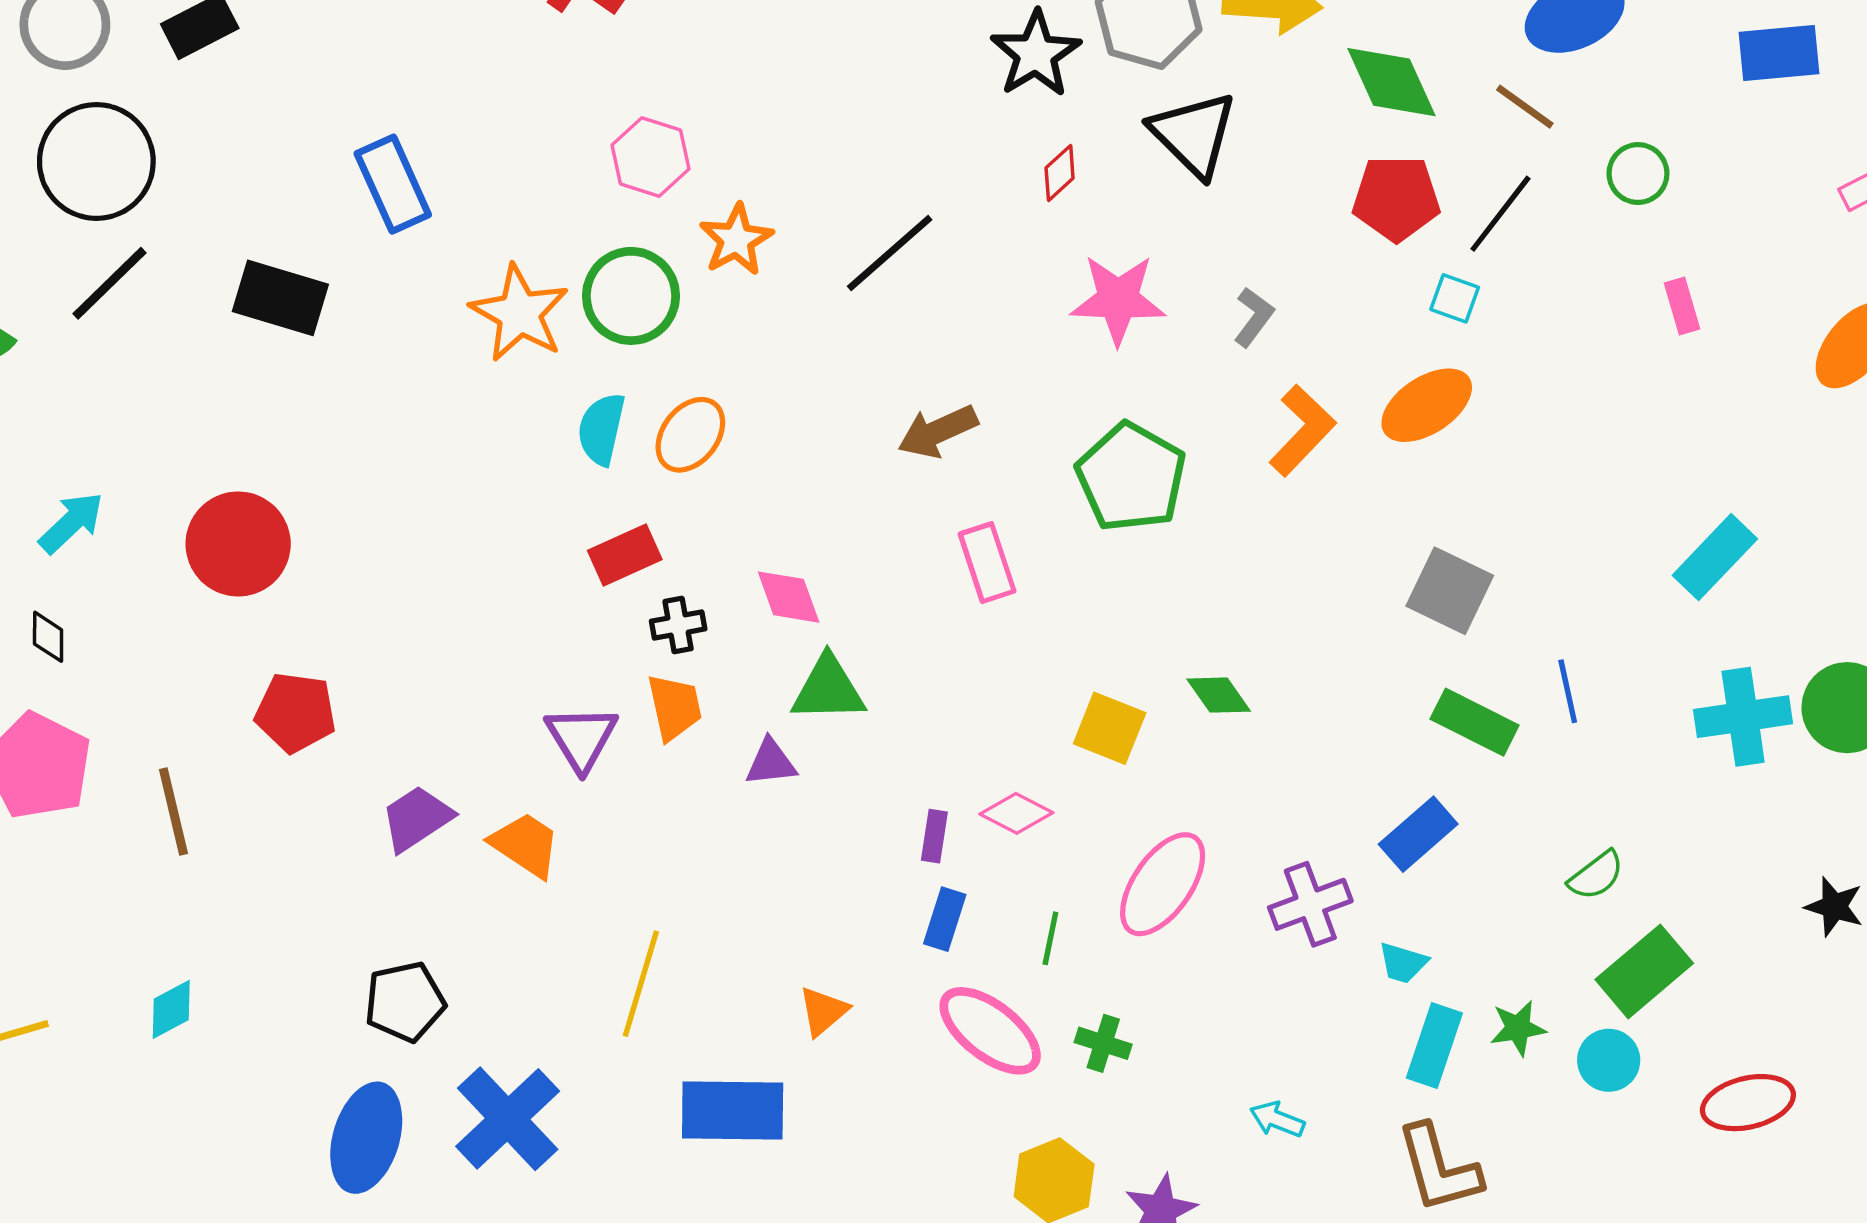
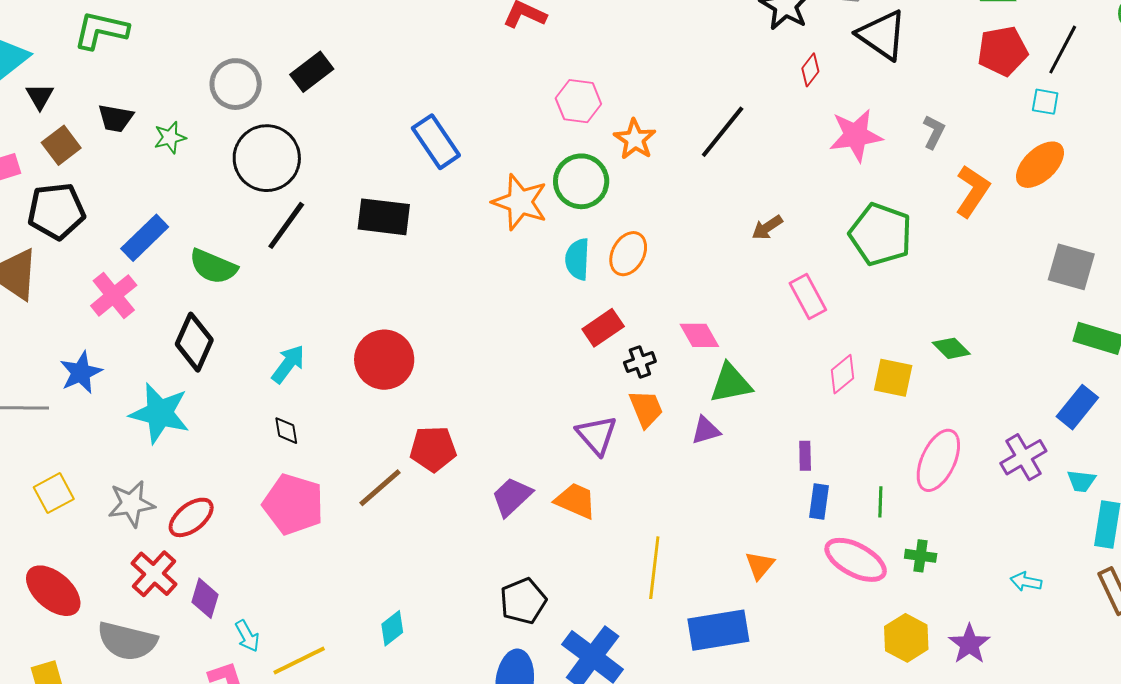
brown arrow: (938, 431) -> (767, 227), size x0.7
brown line: (173, 811) -> (380, 488), moved, turned 72
pink diamond: (1016, 813) -> (842, 374), moved, turned -57

